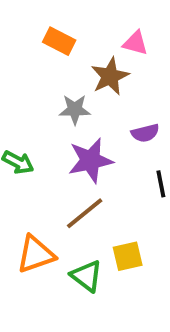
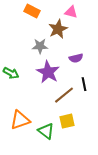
purple star: (90, 160) -> (48, 72), turned -30
brown line: (85, 213) -> (64, 95), moved

